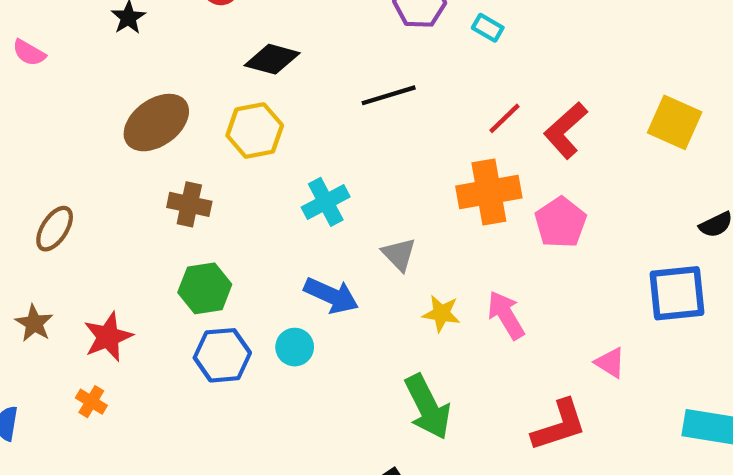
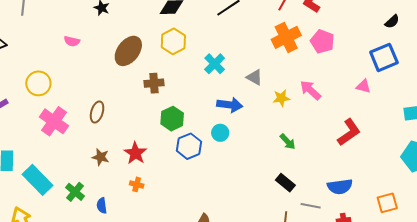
pink semicircle: (29, 53) -> (72, 41), moved
pink triangle: (610, 363) -> (363, 86), moved
green arrow: (428, 407) -> (288, 142), size x0.6

